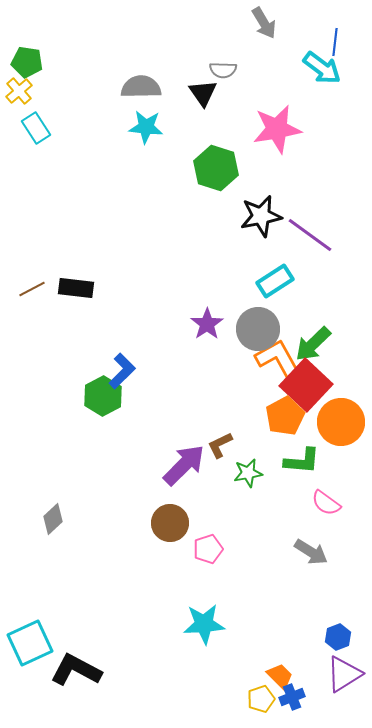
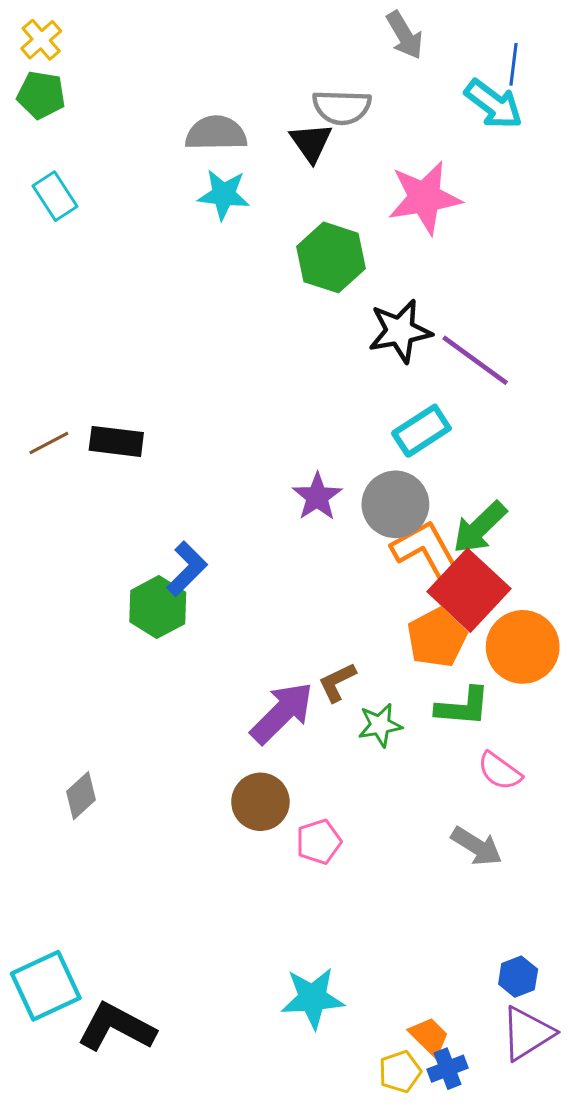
gray semicircle: (223, 70) -> (342, 107), size x1.4
yellow cross: (19, 91) -> (41, 40), moved
cyan star: (204, 624) -> (313, 998), moved

